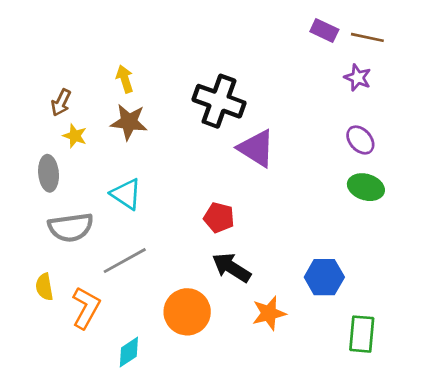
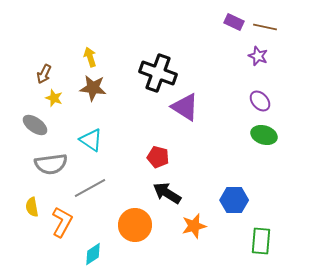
gray ellipse: (49, 173) -> (35, 125), turned -50

